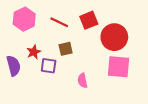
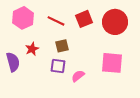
red circle: (114, 37) -> (115, 22), moved
purple square: (49, 66) -> (58, 66), moved
pink semicircle: (82, 81) -> (78, 76), turned 64

